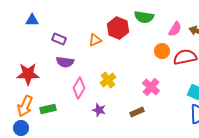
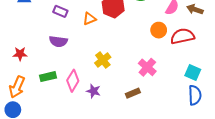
purple rectangle: (59, 39) -> (60, 11), moved
red star: (28, 74) -> (20, 54), size x0.6
pink diamond: (79, 88) -> (73, 81), moved
green rectangle: (48, 109) -> (48, 77), moved

